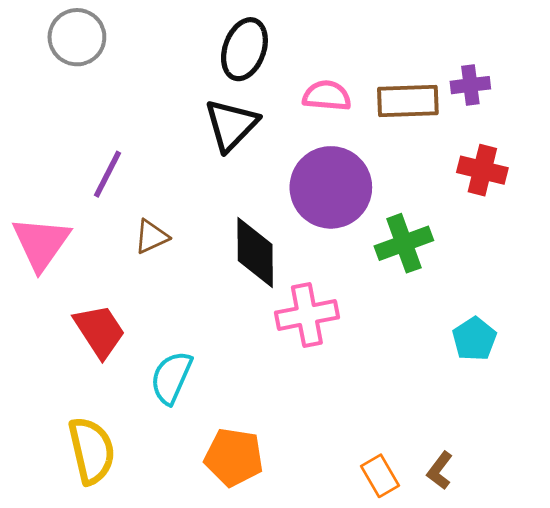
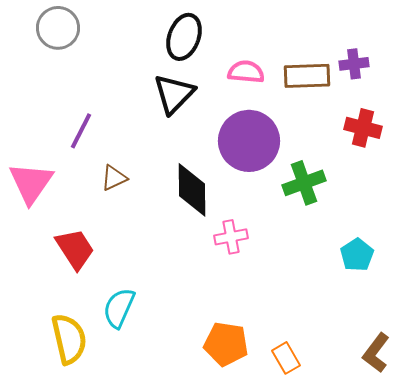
pink cross: (307, 315) -> (231, 237), size x0.7
cyan semicircle: (171, 377) -> (119, 308), moved
orange pentagon: (234, 457) -> (226, 344), moved
brown L-shape: (440, 470) -> (376, 353), moved, size x1.4

